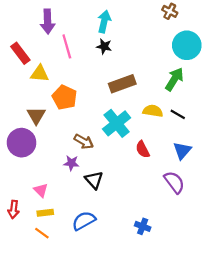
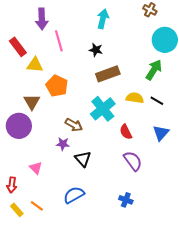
cyan arrow: (104, 22) -> (103, 19), moved
black star: (104, 46) -> (96, 50), moved
purple semicircle: (174, 182) -> (133, 161), moved
yellow rectangle: (45, 213) -> (17, 210), moved, turned 56

